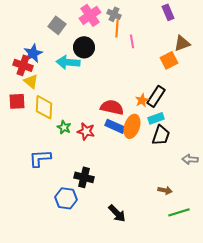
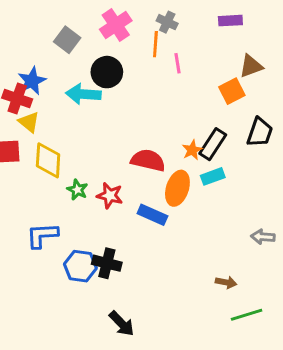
purple rectangle: (168, 12) -> (230, 21), turned -70
gray cross: (114, 14) -> (167, 22), moved
blue rectangle: (115, 126) -> (152, 215), moved
black trapezoid: (161, 135) -> (260, 132), moved
blue hexagon: (66, 198) -> (80, 266), moved
black arrow: (117, 213) -> (122, 324), moved

